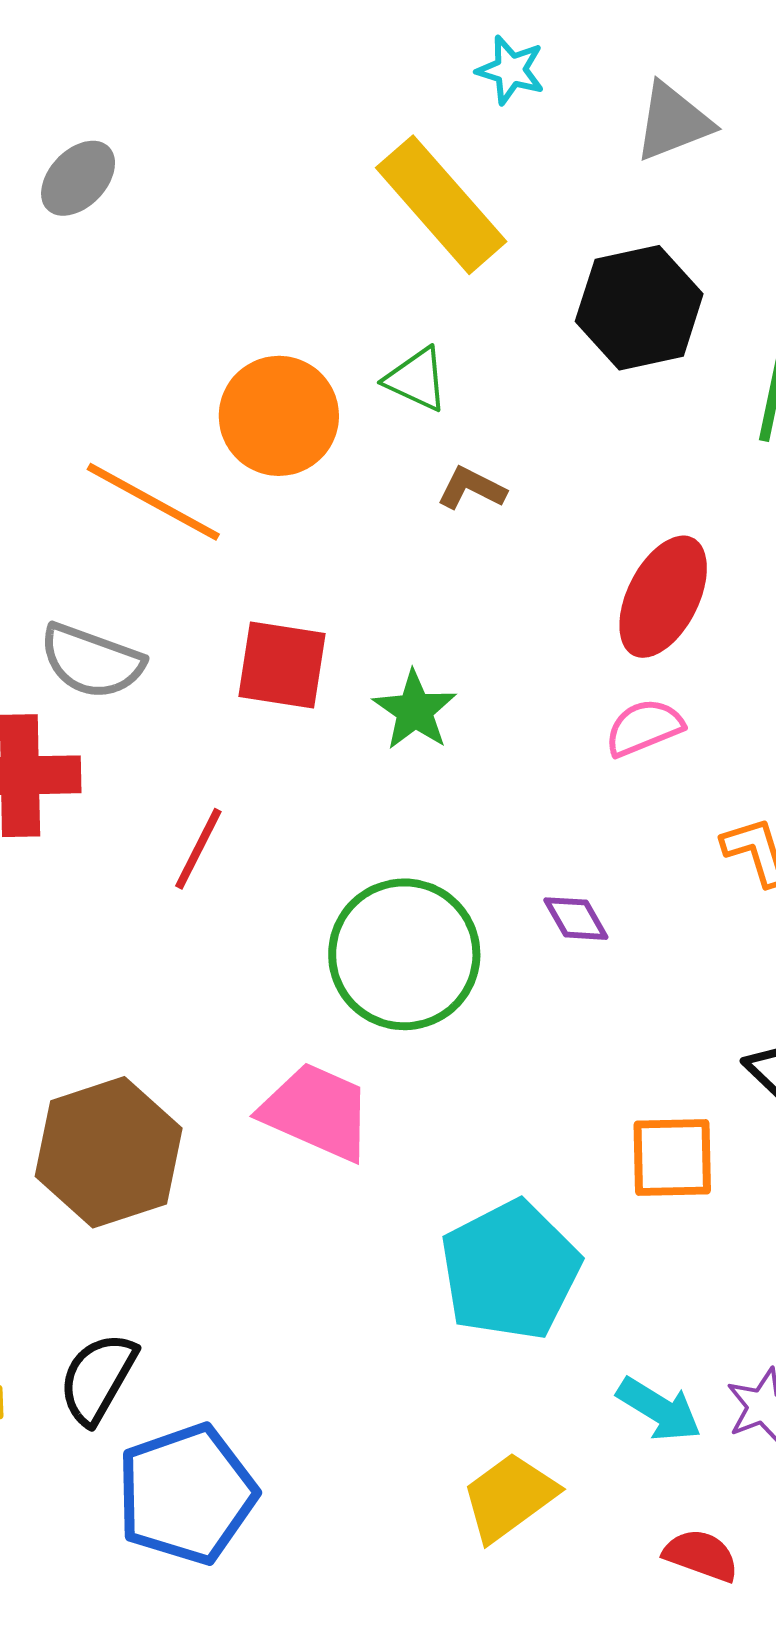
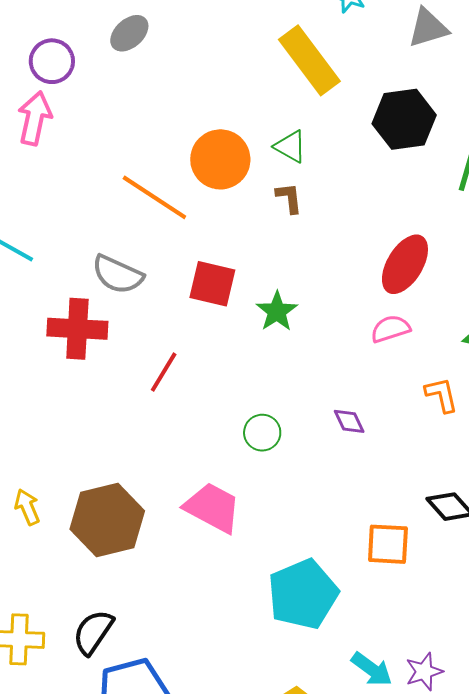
brown L-shape: (472, 488) -> (289, 198), moved, turned 52
green circle: (404, 954) -> (262, 433), size x0.5

